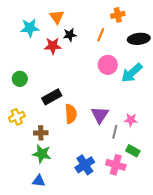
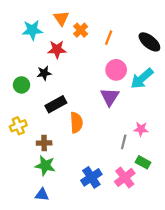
orange cross: (118, 15) -> (81, 30), moved, turned -32
black star: (70, 35) -> (44, 73), moved
black ellipse: (139, 39) -> (149, 42), turned 45
purple triangle: (100, 115) -> (110, 97), moved
pink cross: (116, 165) -> (125, 177), turned 36

